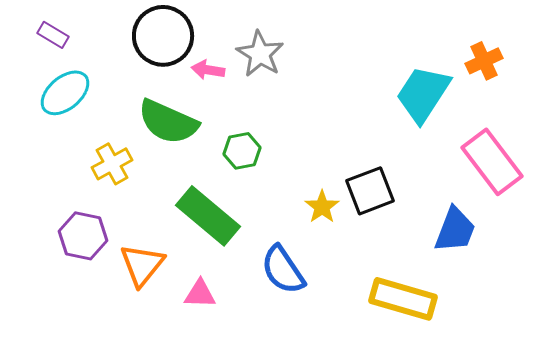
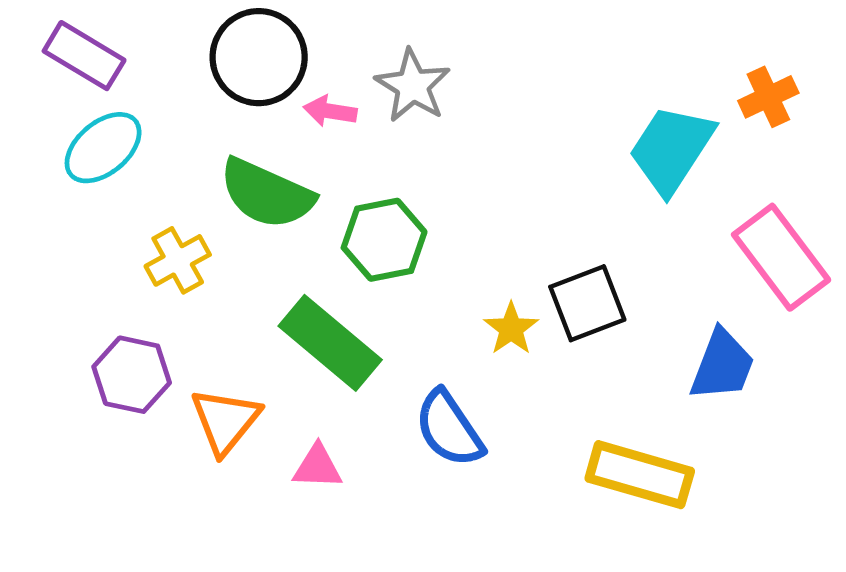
purple rectangle: (53, 35) -> (84, 56), size x1.6
green hexagon: (242, 151) -> (384, 240), size x1.4

